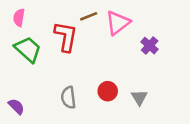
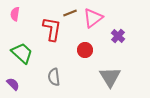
green trapezoid: (28, 49) -> (22, 53), moved
red circle: (108, 91) -> (85, 50), moved
gray triangle: (139, 98) -> (110, 77), size x1.6

